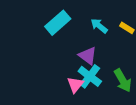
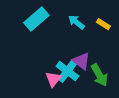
purple triangle: (88, 56) -> (81, 61), moved

